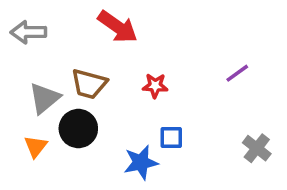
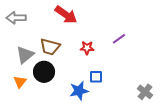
purple line: (237, 73) -> (119, 39), moved
gray cross: (257, 148) -> (145, 92), moved

